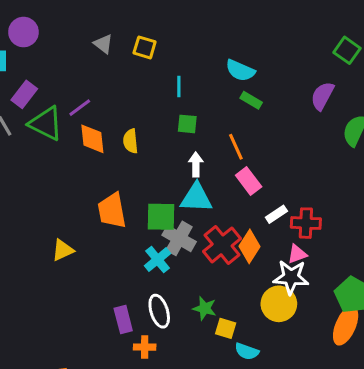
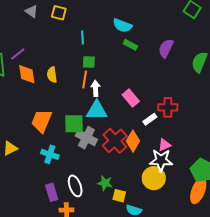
purple semicircle: (322, 96) -> (166, 48), moved
orange line: (236, 147) -> (85, 80), moved, turned 36
orange trapezoid: (112, 211) -> (42, 121), turned 35
red cross: (306, 223) -> (168, 107), moved
cyan cross: (158, 260) -> (50, 154), moved, turned -30

